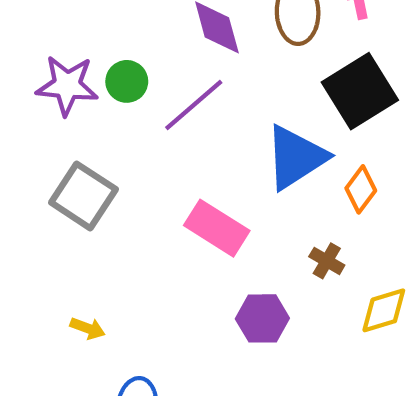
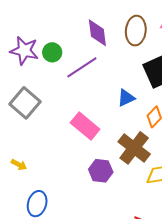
blue triangle: (296, 157) -> (126, 98), size x0.6
brown cross: (327, 261) -> (134, 148), size x2.0

